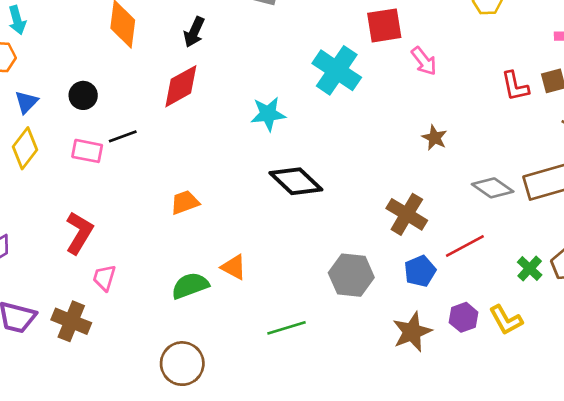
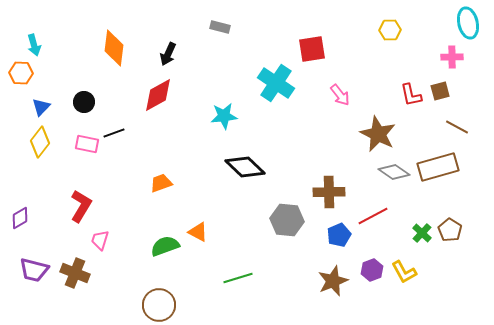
pink arrow: (424, 61) -> (340, 95), moved
brown star: (434, 138) -> (378, 134), moved, size x1.8
brown cross: (407, 214) -> (329, 192), turned -32
gray hexagon: (351, 275) -> (287, 220), moved

